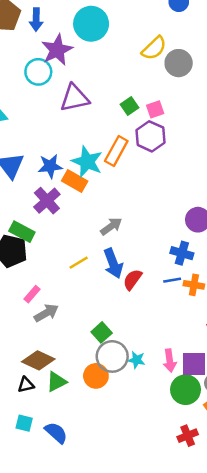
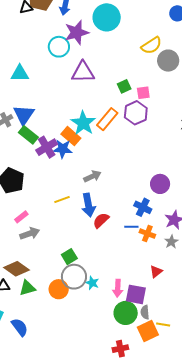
blue star: (50, 166) -> (63, 149), moved
green rectangle: (22, 232) -> (28, 135), moved

